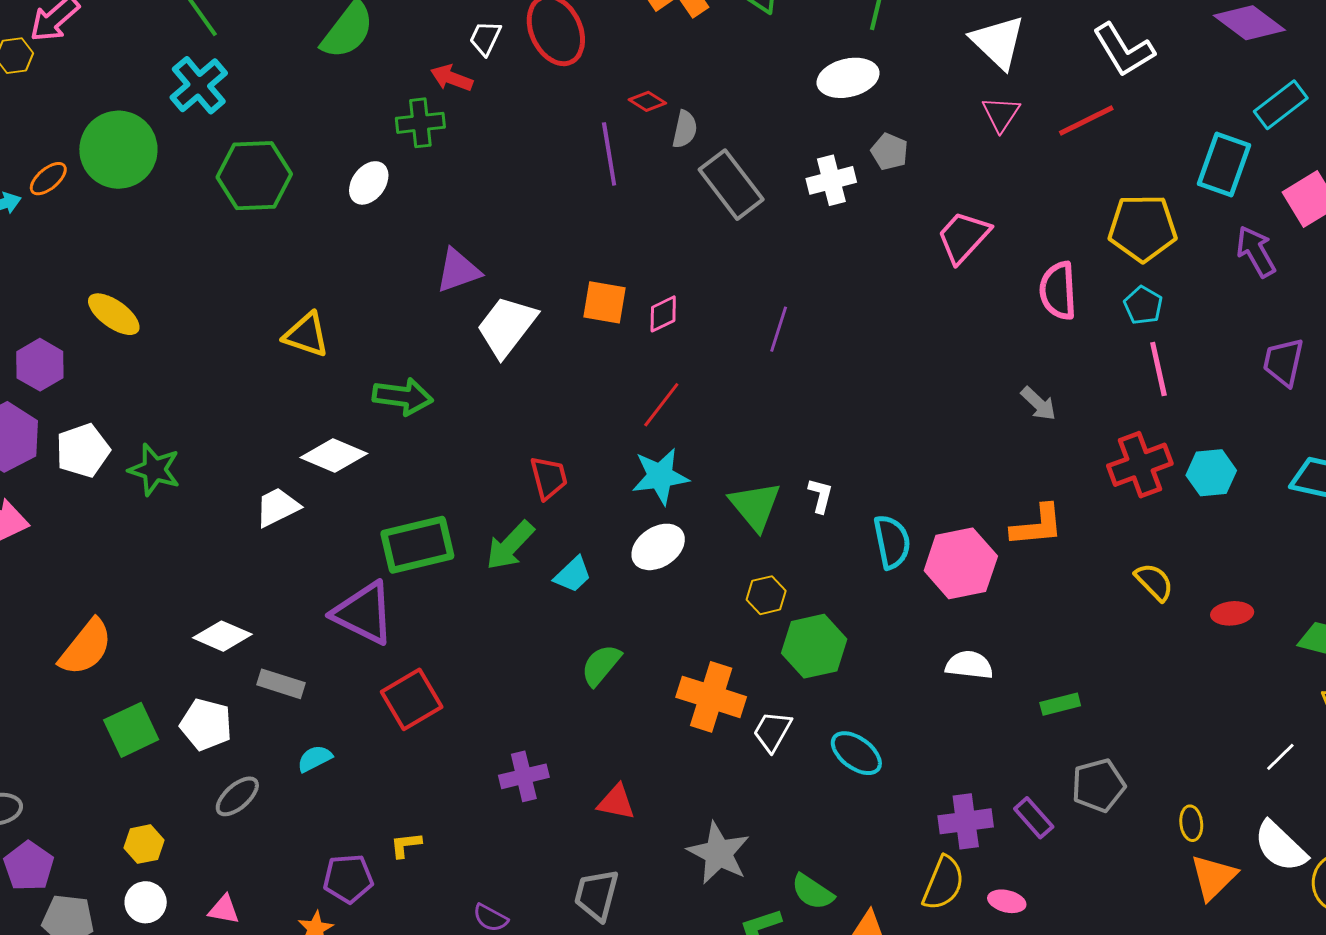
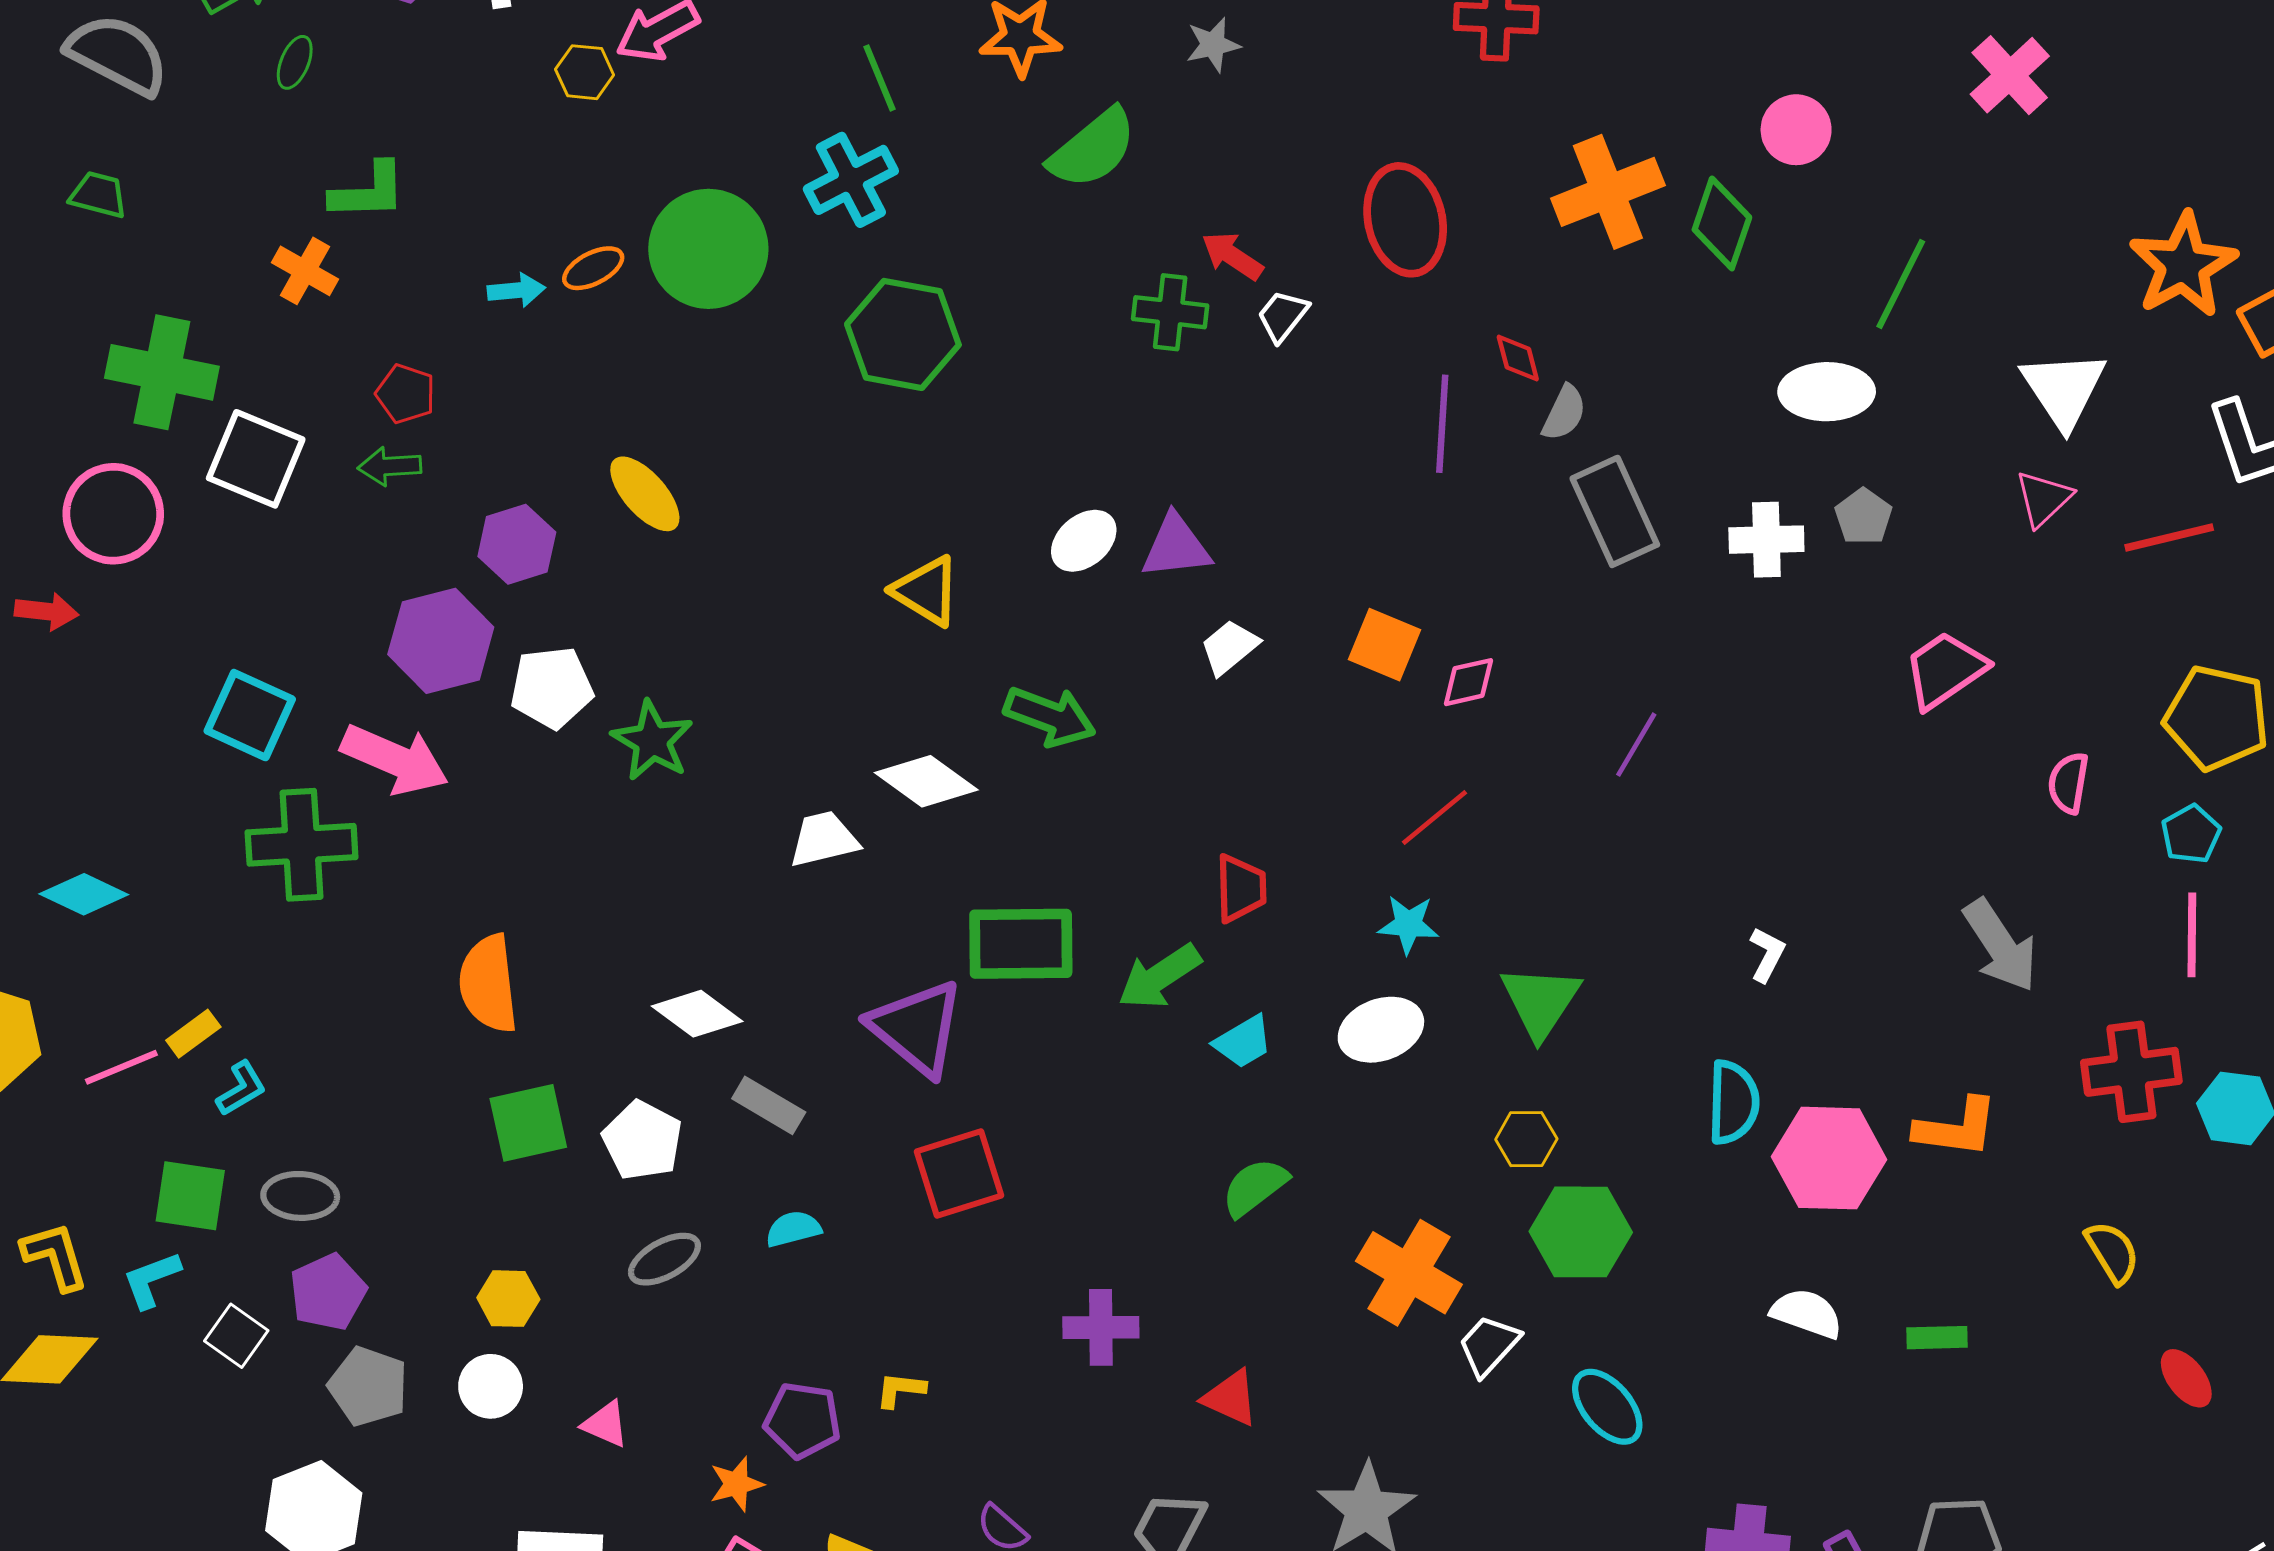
white trapezoid: (485, 38) -> (1283, 316), moved
red diamond: (647, 101) -> (1518, 358), turned 30
white ellipse: (369, 183) -> (1084, 541), moved
pink semicircle: (1058, 291) -> (2068, 783), size x0.7
white trapezoid: (507, 326) -> (1229, 647), size x0.6
gray arrow: (1039, 404) -> (2000, 945), size x1.6
cyan star: (660, 476) -> (1408, 924), size x0.7
white L-shape: (820, 496) -> (1767, 954), moved
red ellipse: (1232, 613) -> (2186, 1378), moved, turned 45
orange semicircle: (86, 647) -> (488, 984), turned 122
green rectangle: (1060, 704) -> (1937, 1338), moved

